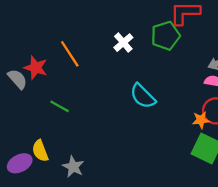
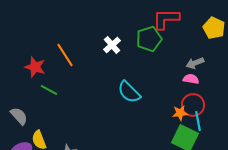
gray semicircle: (17, 79) -> (19, 116), moved
green line: (60, 106) -> (49, 90), moved

